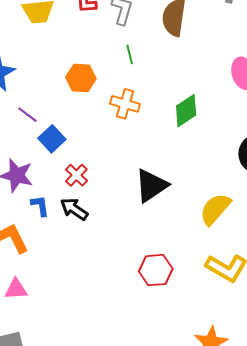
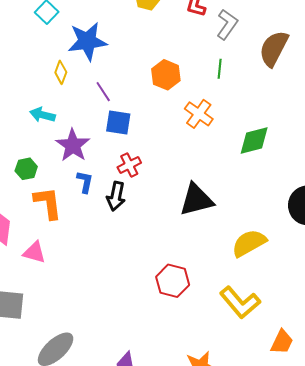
blue square: (52, 139) -> (118, 123), turned 32
black arrow: (74, 209) -> (116, 196), turned -132

